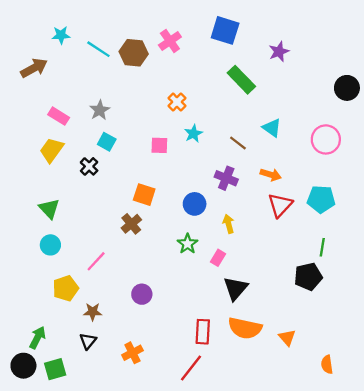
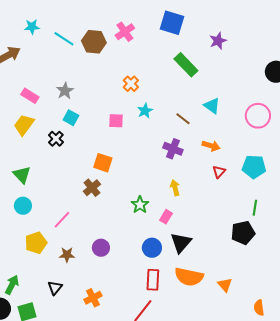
blue circle: (195, 204) -> (152, 248), moved
red triangle: (280, 205) -> (219, 172), size x0.6
brown star: (93, 312) -> (67, 255), moved

